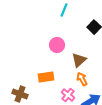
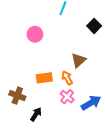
pink circle: (57, 45) -> (35, 34), moved
orange arrow: (82, 79) -> (67, 78), moved

